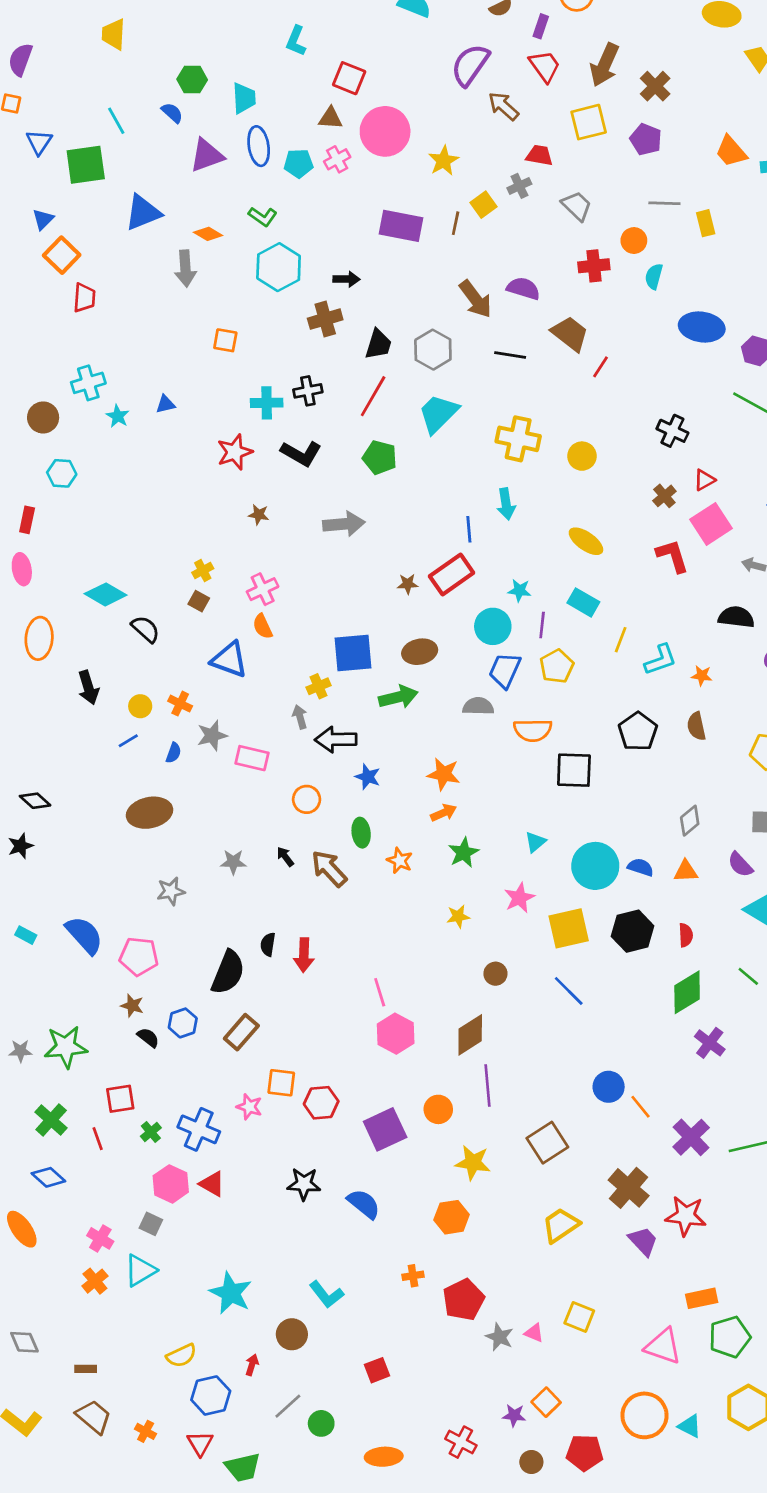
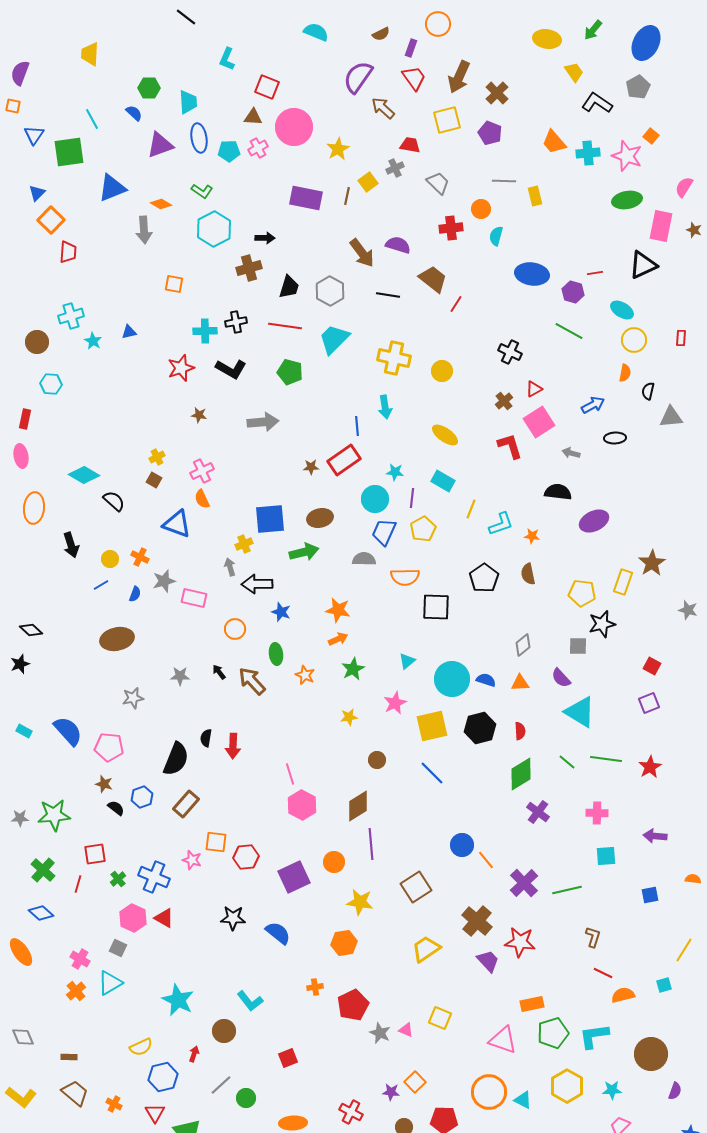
red line: (373, 396) -> (285, 326), turned 68
red line: (98, 1139) -> (78, 884), turned 36

